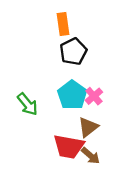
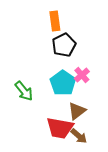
pink cross: (94, 96) -> (82, 75), moved

